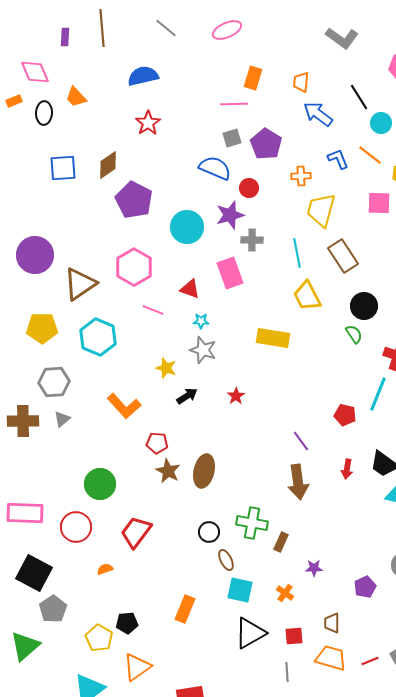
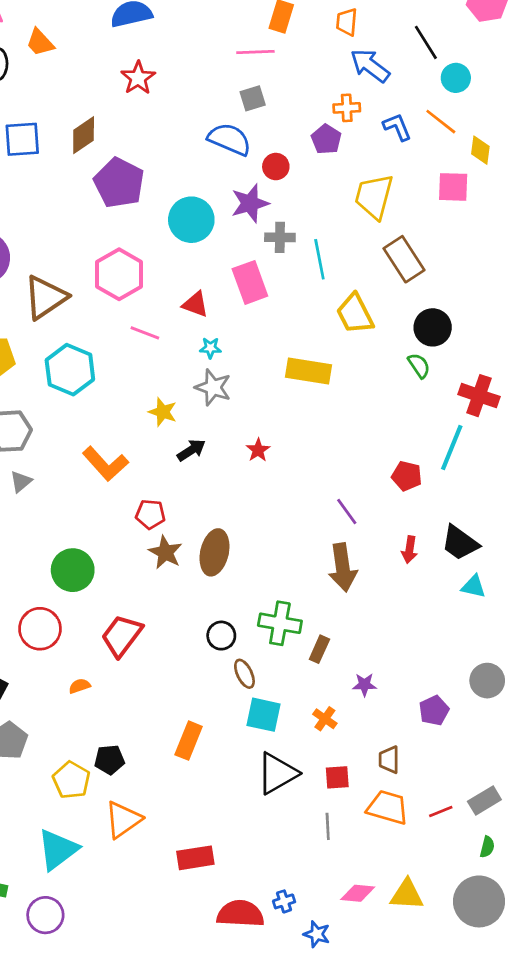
purple pentagon: (266, 144) -> (326, 139), moved, size x0.7
orange cross: (301, 176) -> (347, 108), moved
cyan line: (297, 253) -> (319, 259), moved

